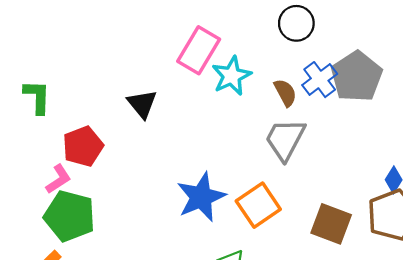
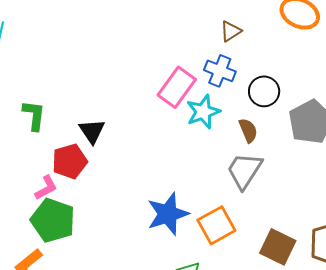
black circle: (296, 23) -> (264, 91), moved
blue cross: (320, 80) -> (220, 71), moved, turned -36
black triangle: (142, 104) -> (92, 131), moved

